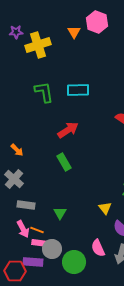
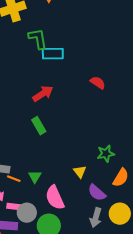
green L-shape: (44, 92) -> (38, 39), moved
orange line: (37, 230) -> (14, 179), moved
pink semicircle: (98, 248) -> (55, 198), moved, size x1.4

